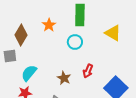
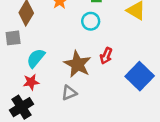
brown star: (64, 78) -> (78, 64), size x1.6

